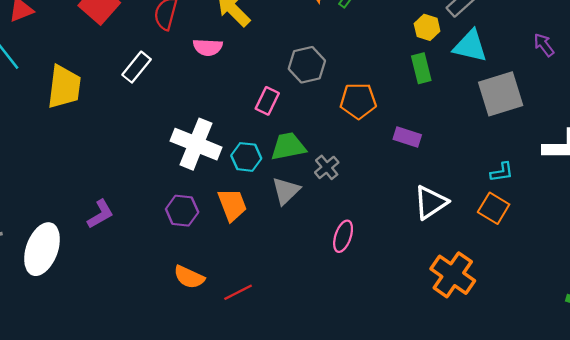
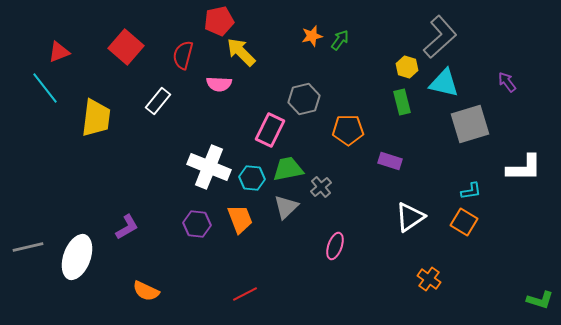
pink rectangle: (267, 101) -> (270, 130), size x1.4
orange cross: (453, 275) -> (429, 279), size x0.6
orange semicircle: (189, 277) -> (146, 291), moved

